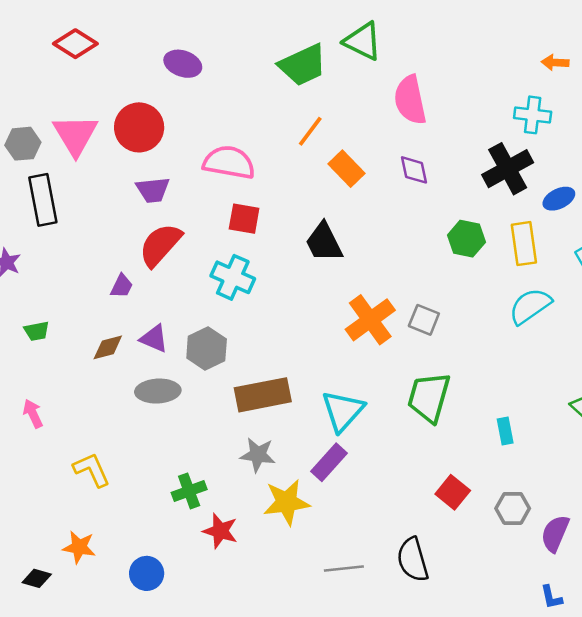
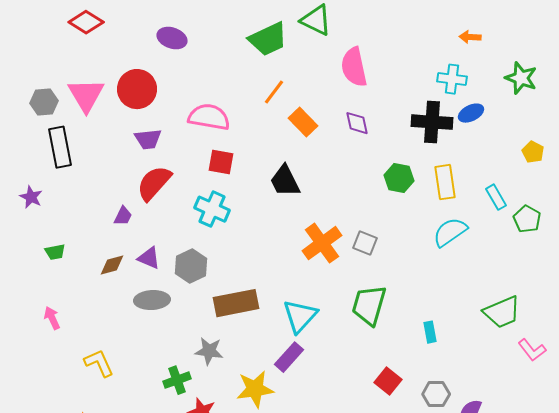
black cross: (508, 169) -> (432, 122), turned 33
blue ellipse: (559, 199) -> (471, 113), moved
gray star: (258, 455) -> (209, 351), moved

